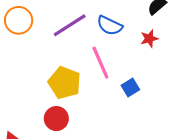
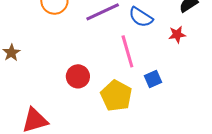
yellow pentagon: (65, 83) -> (116, 96), moved
red circle: (56, 119) -> (78, 76), moved

